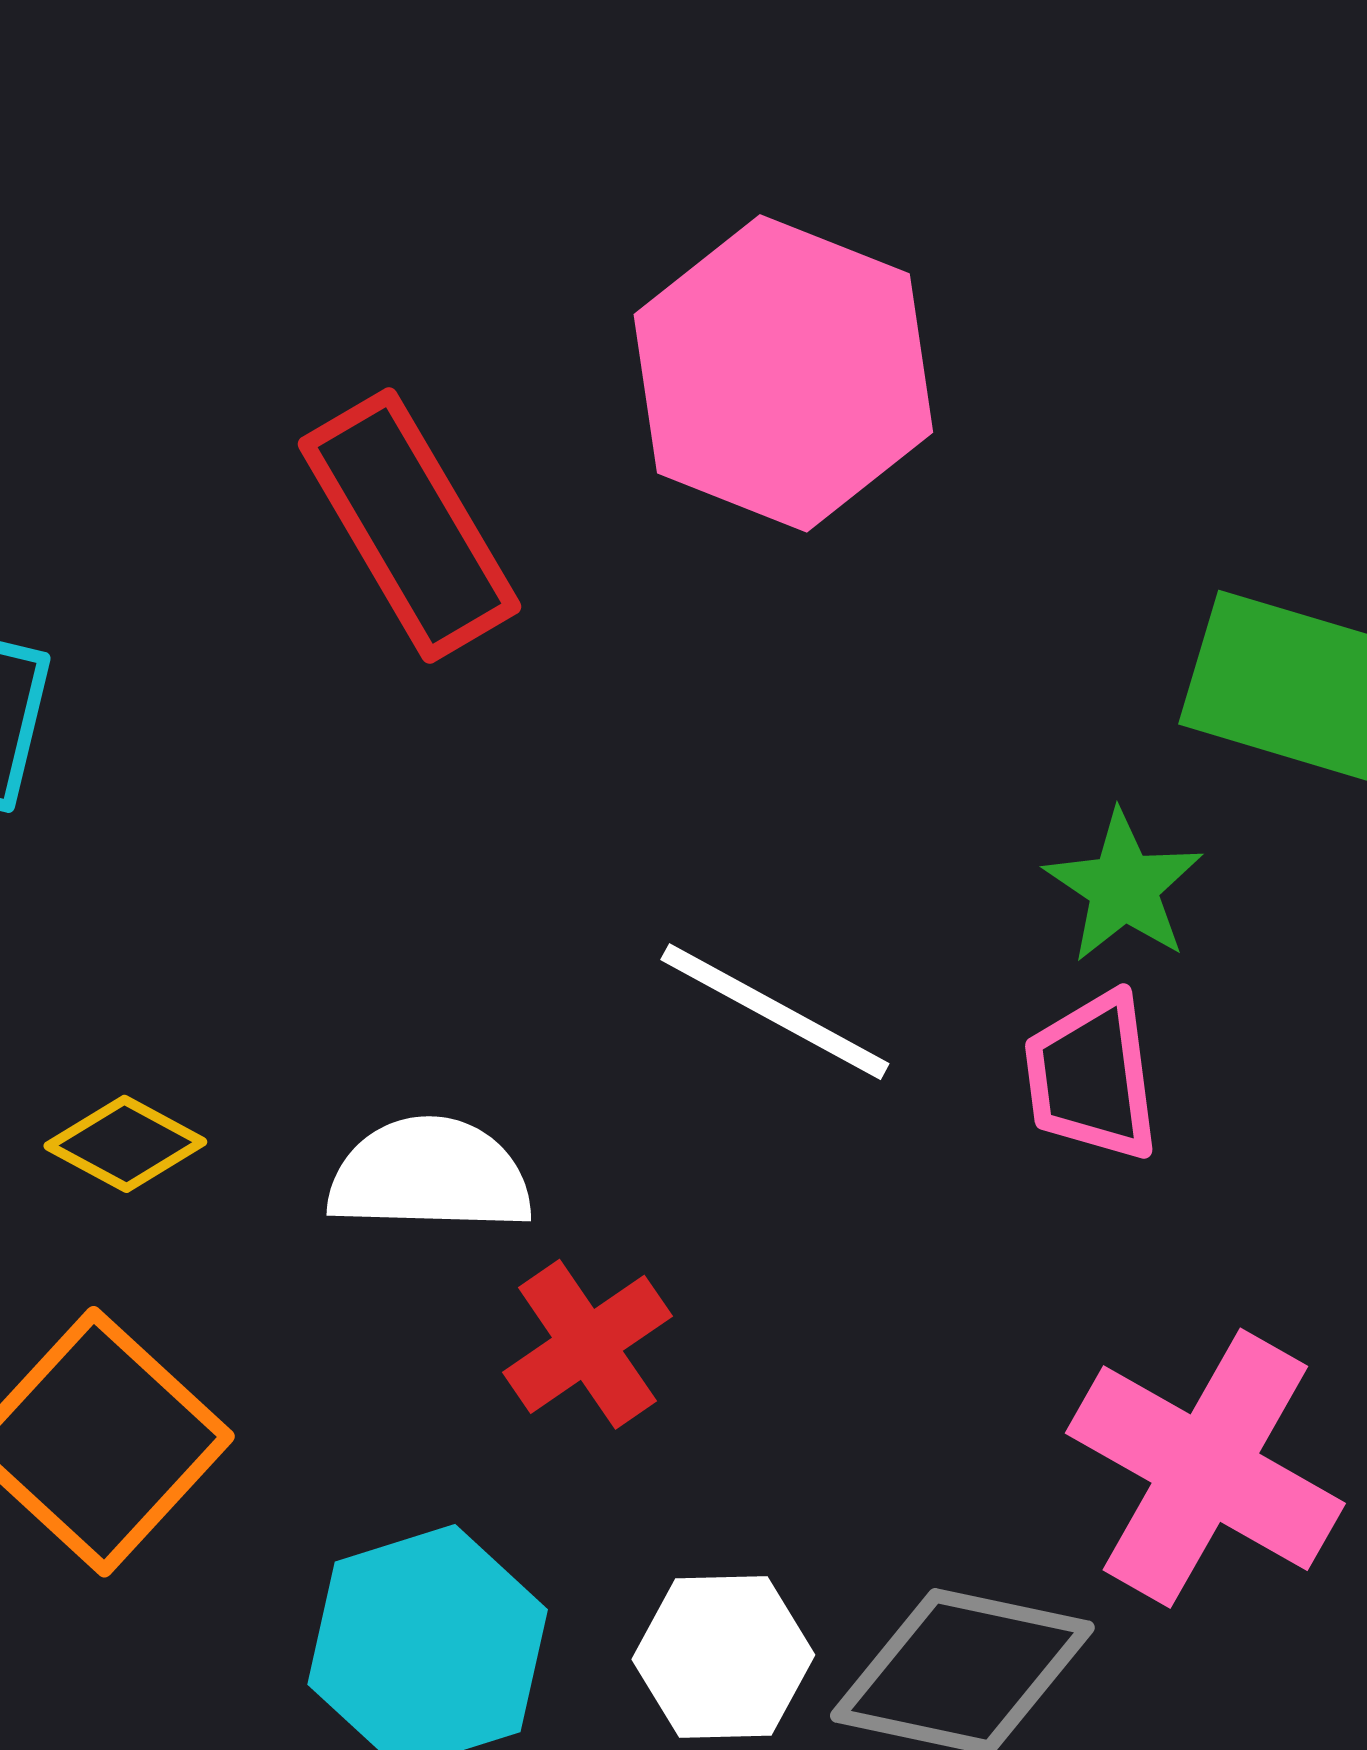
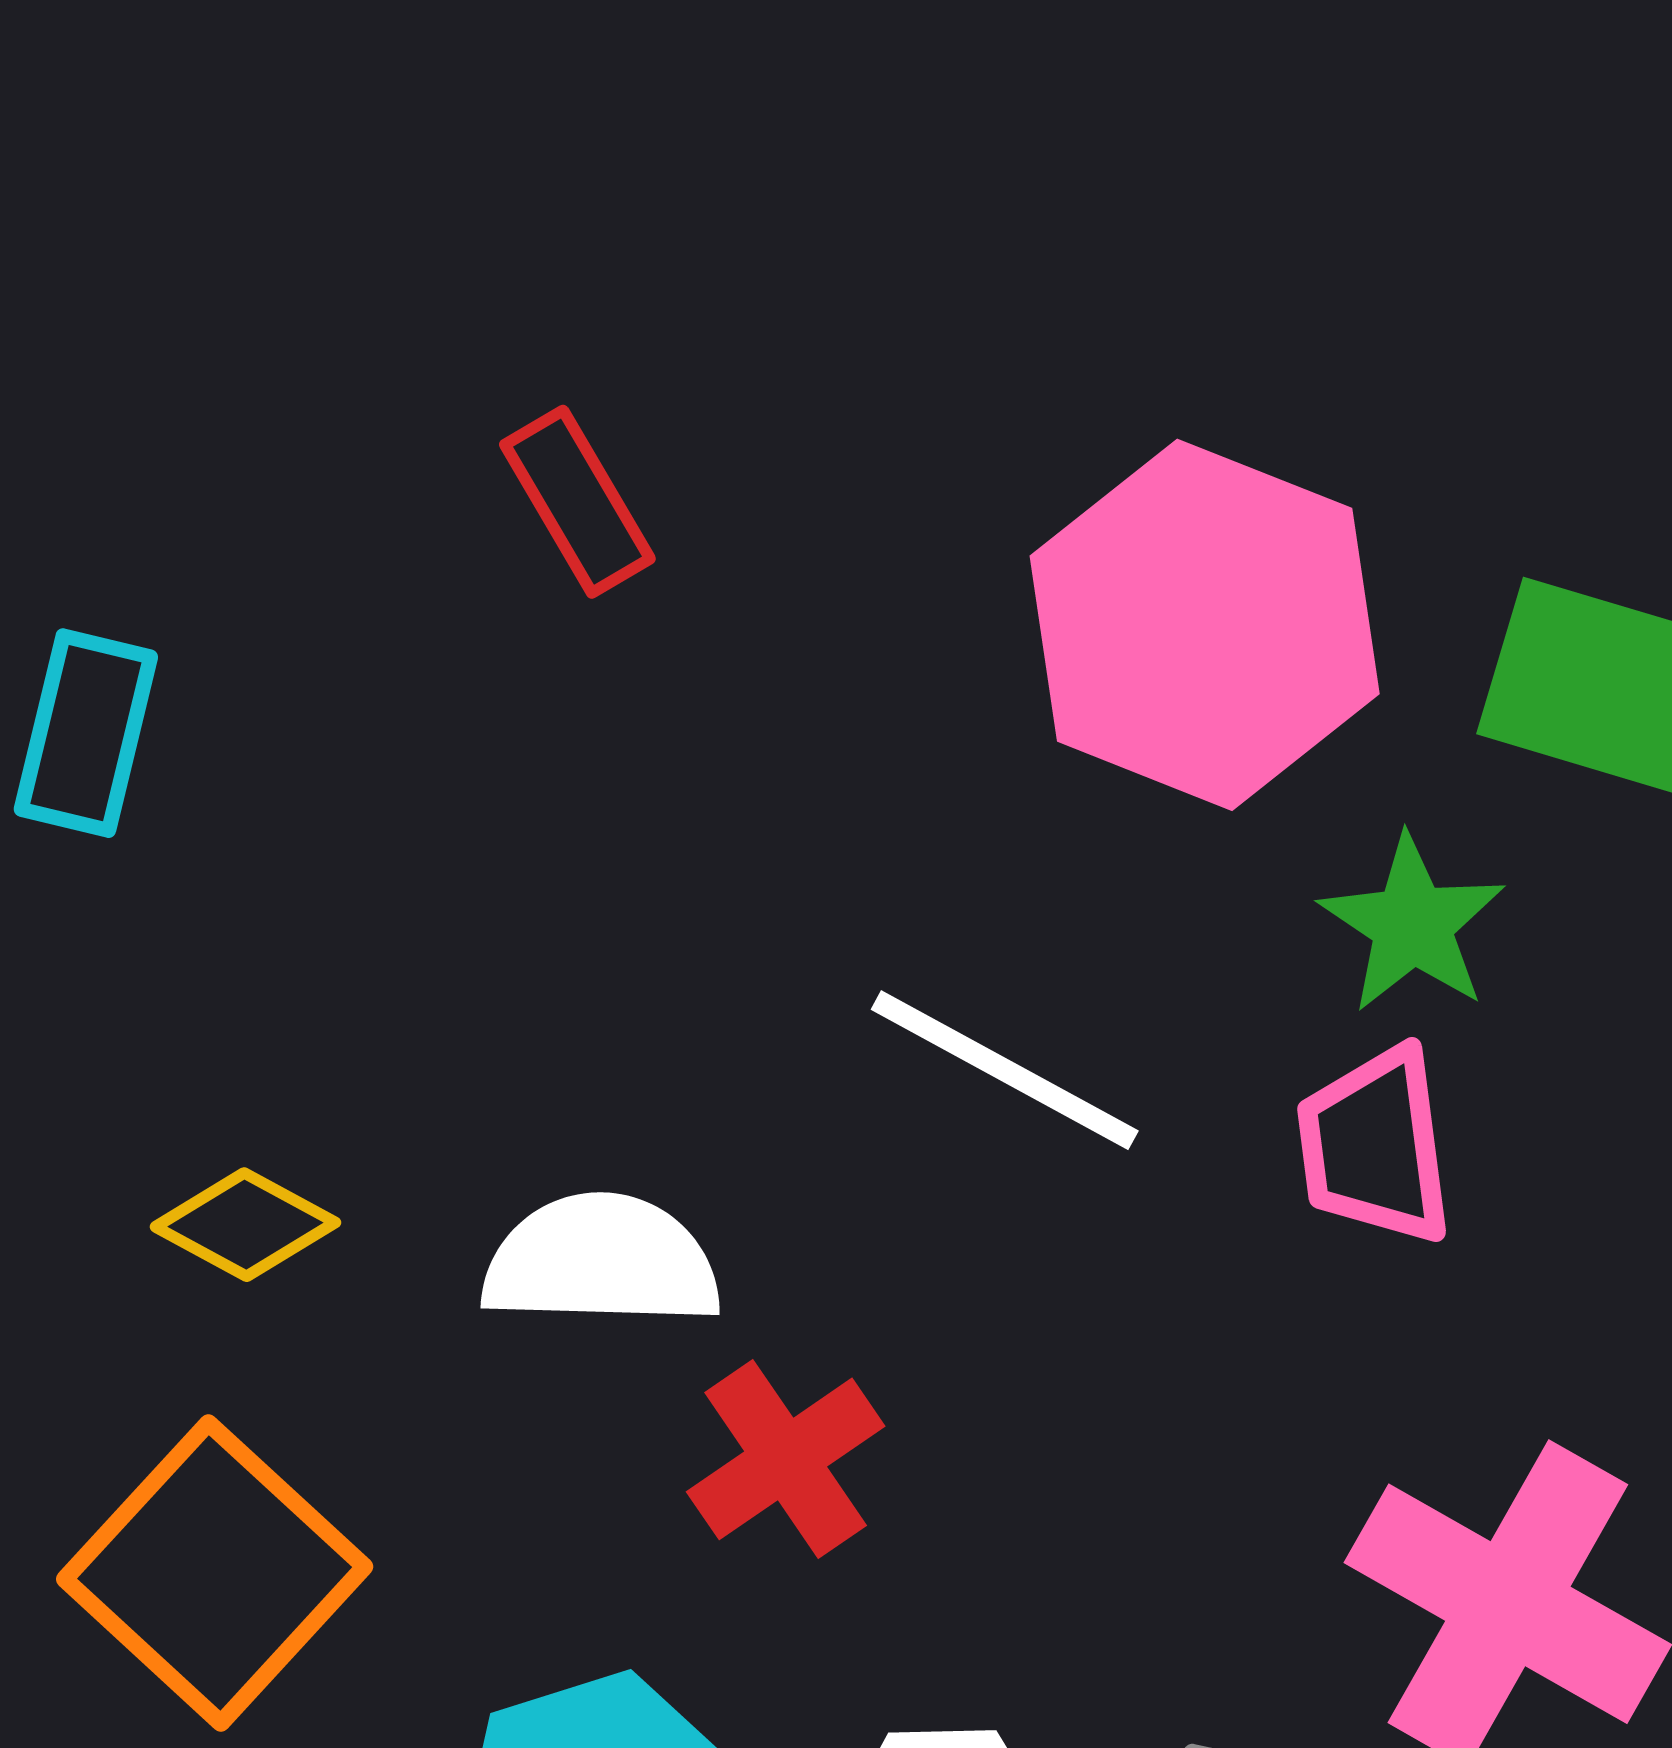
pink hexagon: (783, 373) -> (1205, 625), moved
red rectangle: (409, 525) -> (577, 502), size x0.6

